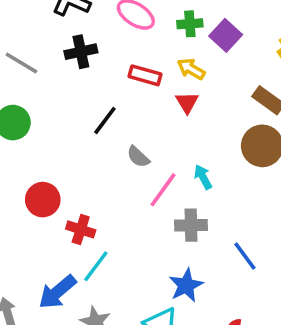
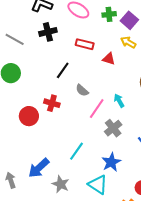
yellow arrow: (191, 69) -> (128, 42), moved
red triangle: (187, 102) -> (109, 59), turned -40
gray cross: (191, 225) -> (113, 128), turned -36
red cross: (81, 229) -> (52, 103), moved
cyan line: (96, 266) -> (76, 151), moved

